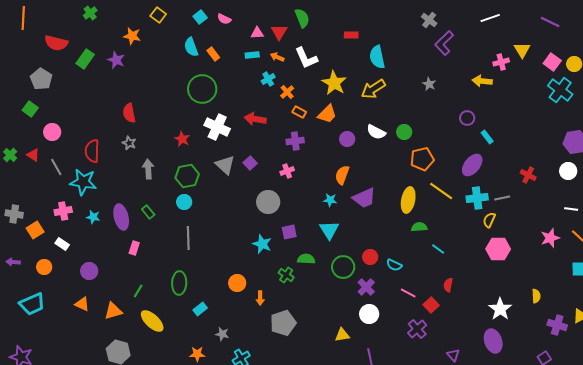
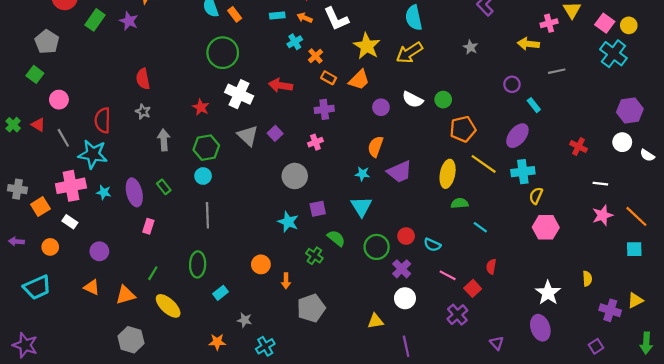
gray line: (502, 198) -> (557, 71), moved
white line: (571, 209) -> (600, 184), moved
pink cross: (63, 211) -> (71, 186), size x1.5
green semicircle: (306, 259) -> (336, 238), turned 36

